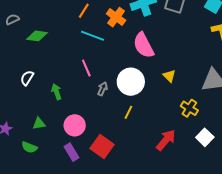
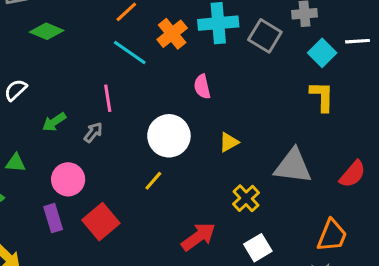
pink semicircle: (144, 45) -> (202, 87), size x0.6
yellow triangle: (169, 76) -> (229, 142), turned 32
gray arrow: (103, 89) -> (93, 132), moved
green arrow: (56, 92) -> (54, 122), turned -119

